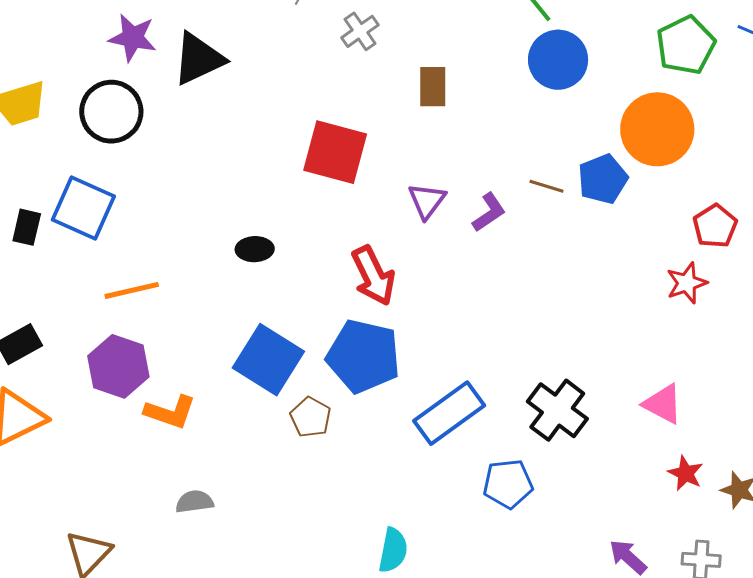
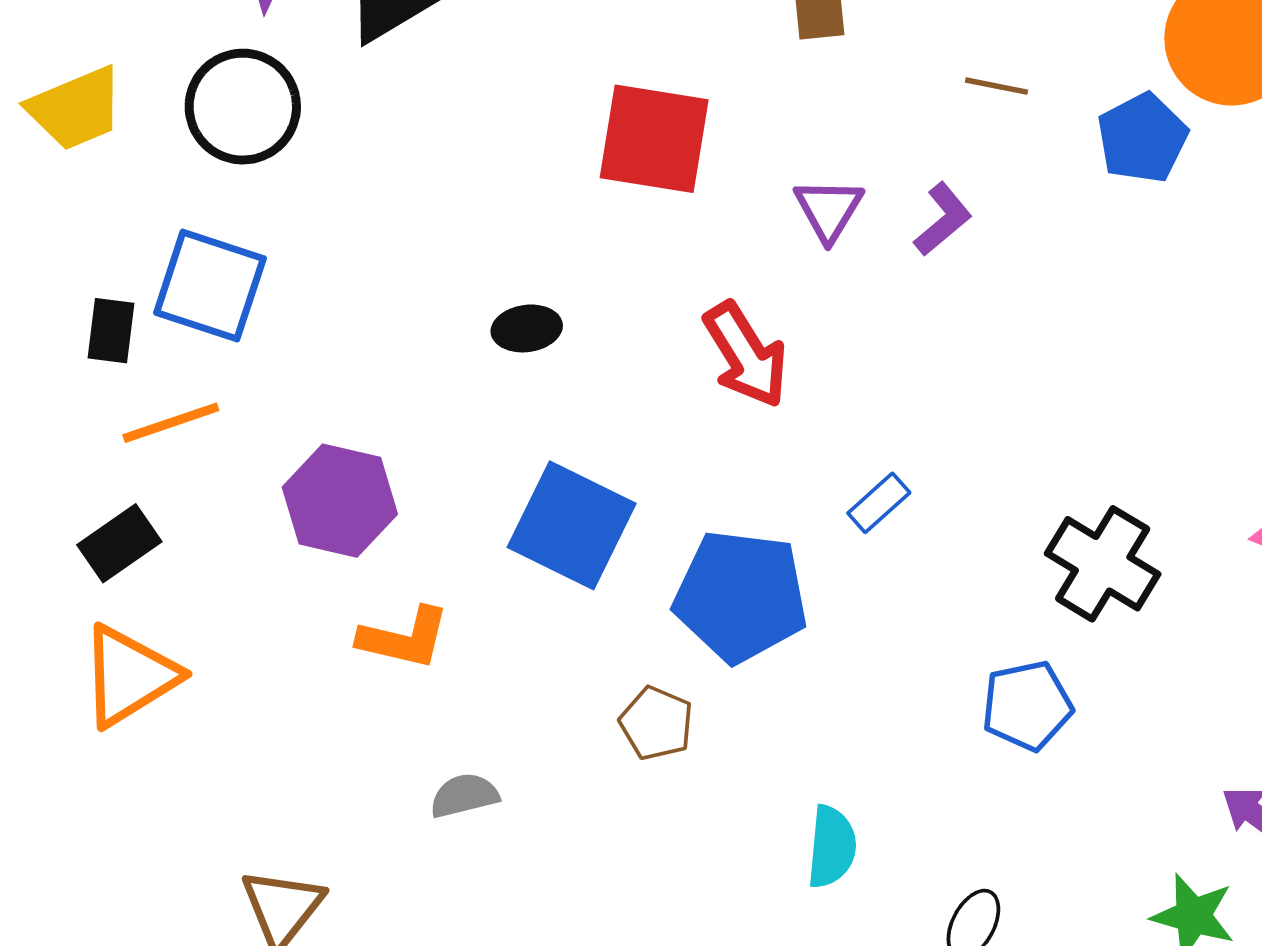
brown line: (547, 186) -> (996, 86), moved
orange line: (132, 290) -> (171, 423), moved
blue pentagon: (363, 356) -> (741, 596), moved
purple hexagon: (118, 366) -> (340, 501), moved
blue rectangle: (449, 413) -> (879, 503), moved, size x0.5
brown pentagon: (311, 417) -> (656, 723), moved

